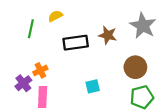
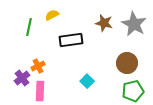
brown star: (108, 35) -> (104, 23), moved
cyan square: (93, 86) -> (87, 81), turned -32

